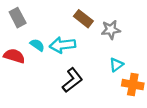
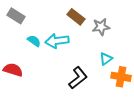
gray rectangle: (18, 18) -> (16, 16), turned -30
red semicircle: (14, 56) -> (13, 70), moved
black L-shape: (72, 80) -> (78, 78), moved

